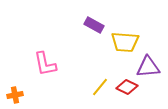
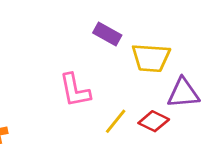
pink L-shape: (45, 64) -> (75, 90), moved

